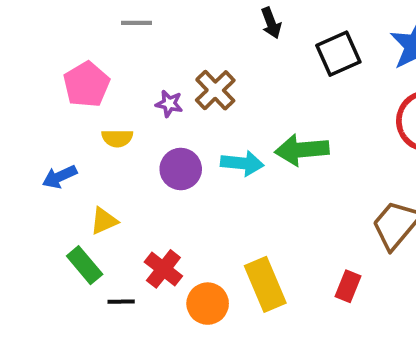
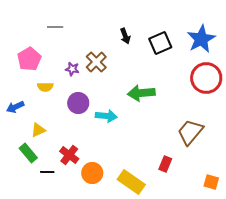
black arrow: (271, 23) -> (125, 36), moved
cyan arrow: (242, 163) -> (106, 116), moved
yellow rectangle: (265, 284) -> (131, 182), moved, turned -32

